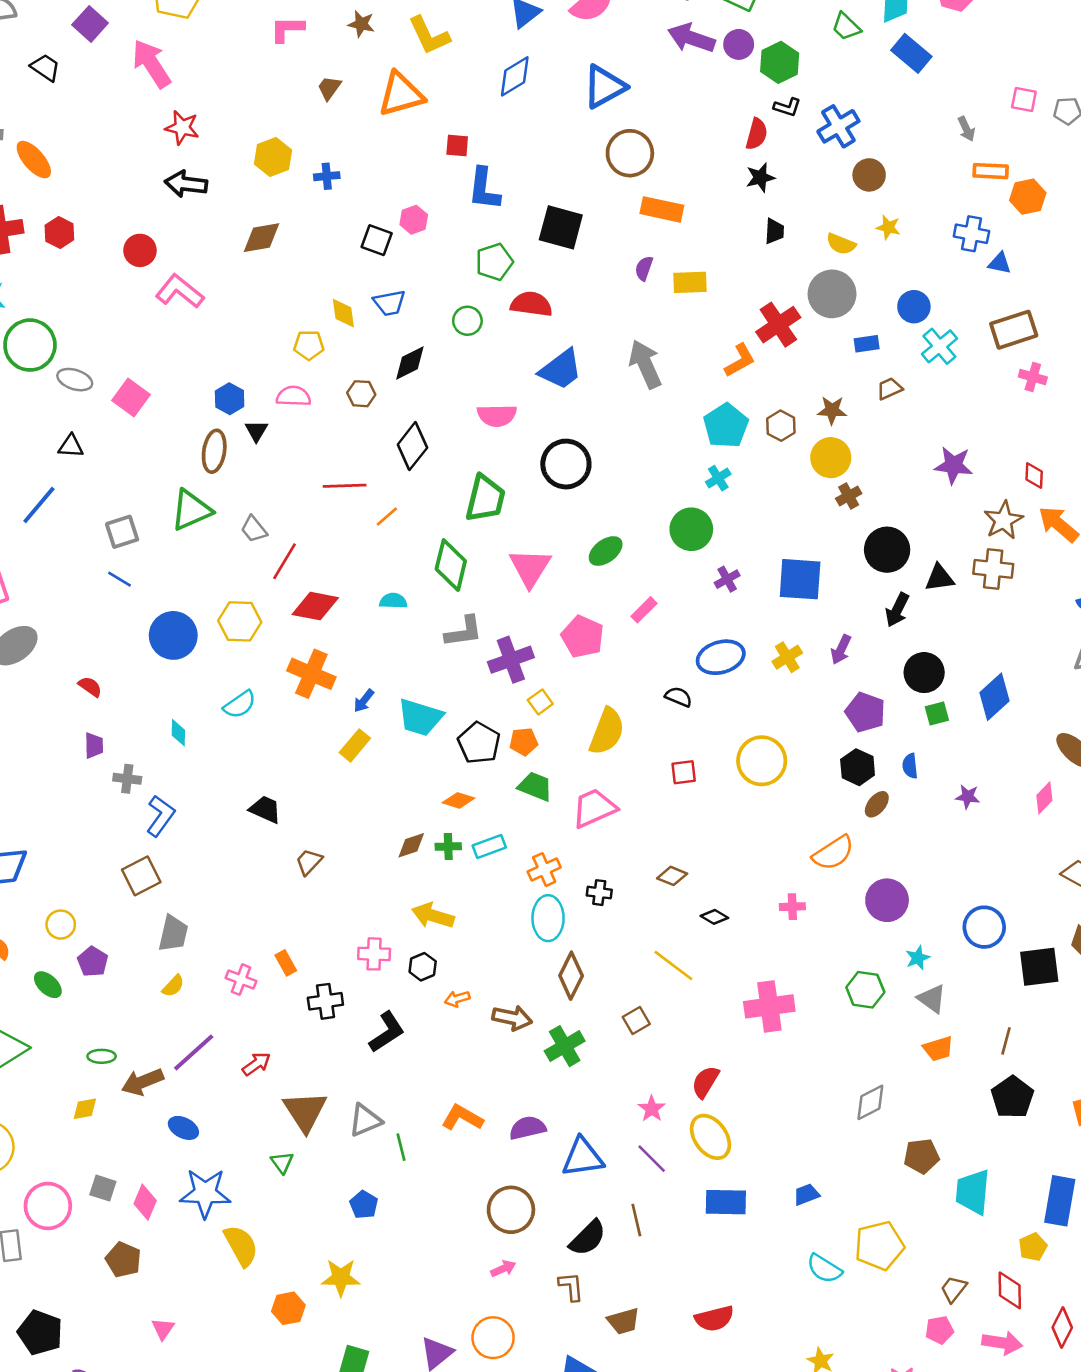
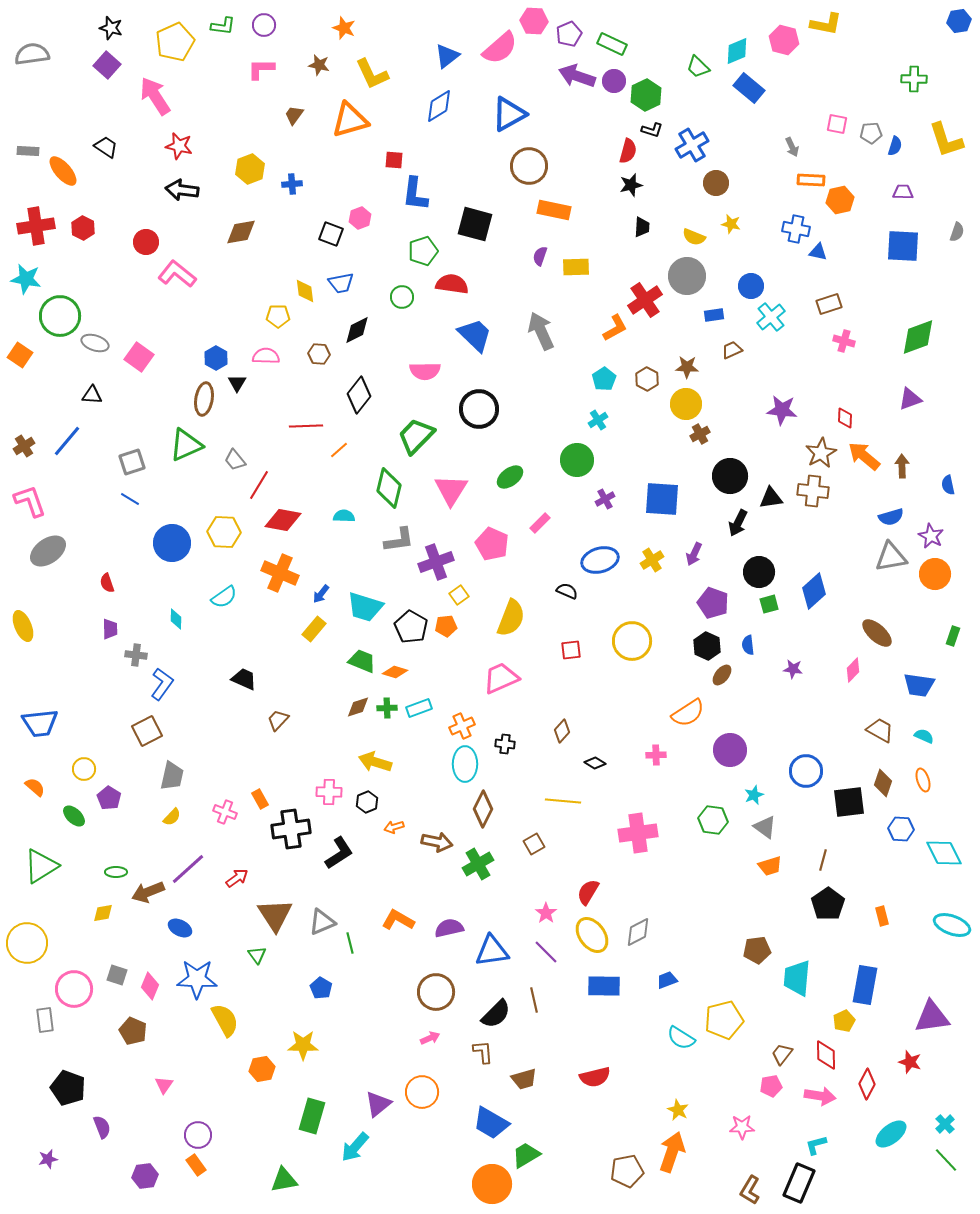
black trapezoid: (45, 67) -> (106, 147), moved
brown rectangle: (1014, 330) -> (829, 304), size x0.7
blue trapezoid: (561, 369) -> (475, 335), turned -99
cyan pentagon: (726, 426) -> (604, 379), size x0.7
green trapezoid: (485, 499) -> (416, 436), turned -150
red semicircle: (90, 687) -> (107, 583), turned -144
green trapezoid: (535, 786) -> (362, 661), moved
brown diamond: (672, 876) -> (562, 731), turned -70
yellow line: (673, 965) -> (563, 801), turned -32
black cross: (325, 1001) -> (291, 829), size x1.4
gray diamond: (870, 1102) -> (638, 932), moved

